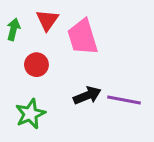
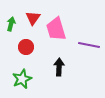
black arrow: (87, 95) -> (59, 67), turned -66
purple line: (124, 100) -> (89, 45), moved

